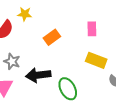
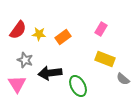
yellow star: (25, 14) -> (39, 34), moved
pink rectangle: (92, 29) -> (101, 29), turned 32

